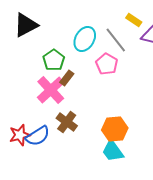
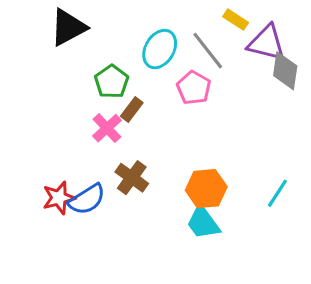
pink cross: (51, 90) -> (107, 128), size x0.7

